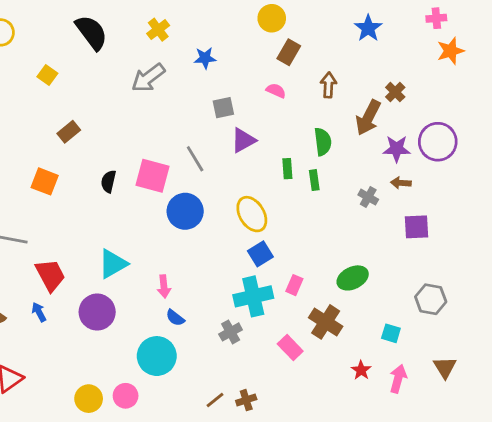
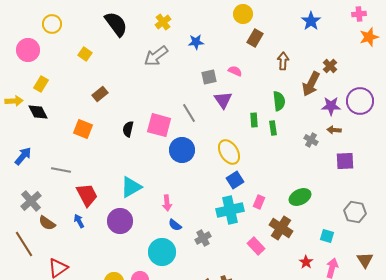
pink semicircle: (276, 91) -> (235, 71), moved
purple triangle: (243, 140) -> (223, 100), turned -36
gray cross: (231, 332) -> (203, 238), moved

